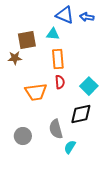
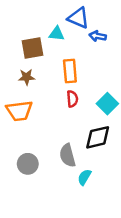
blue arrow: (87, 17) -> (98, 36), moved
cyan triangle: (53, 34) -> (57, 34), moved
brown star: (15, 58) -> (27, 77), moved
orange trapezoid: (36, 92) -> (19, 111), moved

